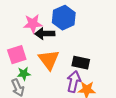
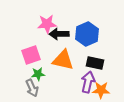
blue hexagon: (64, 18) -> (87, 34), moved
orange triangle: (49, 60) -> (63, 60), turned -40

